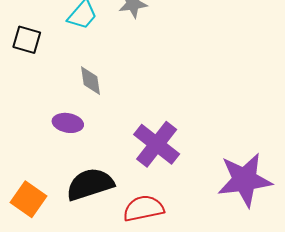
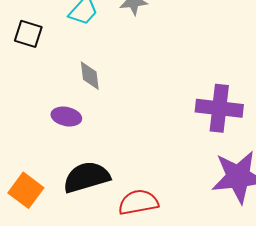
purple cross: (157, 144) -> (219, 108), moved, turned -33

